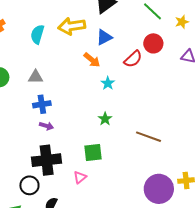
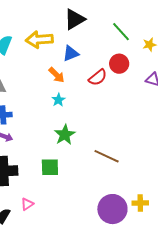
cyan star: (108, 83) -> (58, 100), moved
green star: (105, 119) -> (65, 135), size x1.5
pink triangle: (80, 177) -> (27, 204), moved

